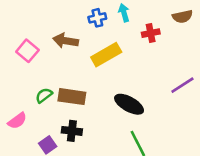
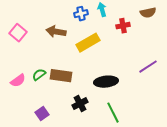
pink square: (27, 51) -> (18, 33), moved
black ellipse: (129, 104) -> (106, 82), turned -35
pink semicircle: (17, 121) -> (18, 81), moved
black cross: (72, 131) -> (80, 104), moved, turned -35

